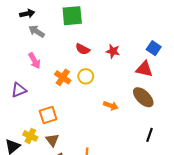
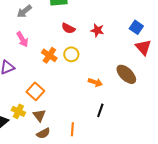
gray arrow: (37, 31) -> (24, 11), turned -70
red triangle: (144, 69) -> (143, 47), moved, turned 36
orange square: (48, 115) -> (35, 91), turned -30
black line: (150, 135) -> (100, 110), moved

